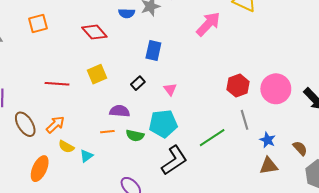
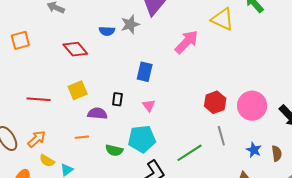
blue rectangle: (153, 51) -> (145, 72), moved
black rectangle: (138, 83) -> (117, 99), turned -40
purple semicircle: (120, 111) -> (97, 113), moved
orange line: (107, 132) -> (82, 137), moved
blue star: (268, 140) -> (254, 150), moved
brown semicircle: (300, 148) -> (277, 153), moved, turned 35

